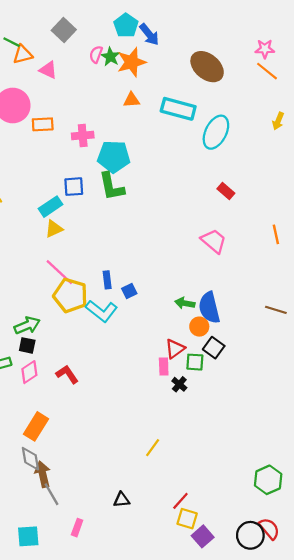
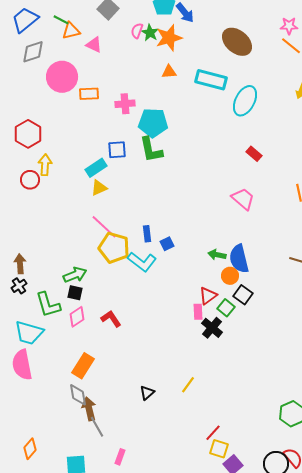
green square: (195, 362) -> (226, 308), turned 36
black cross: (179, 384) -> (212, 328), size x1.5
black triangle: (122, 500) -> (147, 393), moved, turned -35

